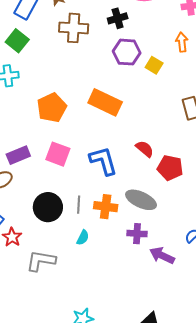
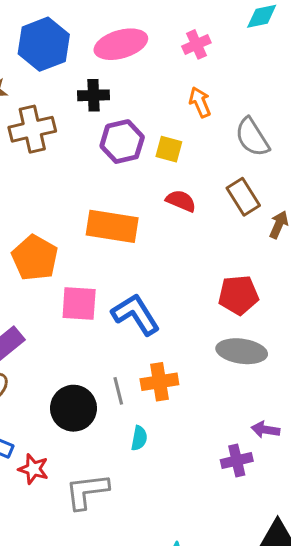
black cross: (118, 18) -> (94, 95), turned 30
red semicircle: (145, 149) -> (181, 201), moved
pink square: (58, 154) -> (79, 304), moved
gray ellipse: (141, 200) -> (242, 351), moved
purple cross: (137, 234) -> (237, 460), moved
purple arrow: (162, 256) -> (265, 430), size x0.7

